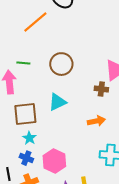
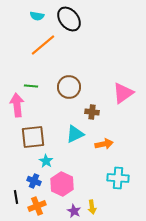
brown cross: (101, 89) -> (92, 112), moved
cyan triangle: (57, 102) -> (75, 134), moved
cyan star: (29, 138) -> (46, 161), moved

